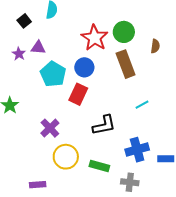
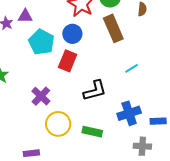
gray cross: (130, 182) -> (142, 146), moved

